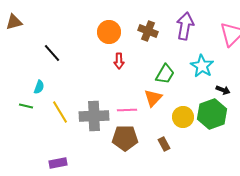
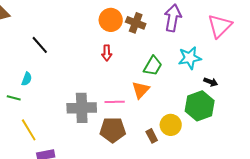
orange circle: (109, 32) -> (111, 20), moved
cyan star: (202, 66) -> (190, 58), turned 30
yellow line: (60, 112) -> (29, 130), moved
yellow circle: (183, 117) -> (171, 125), moved

